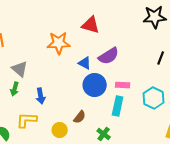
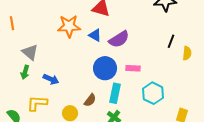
blue triangle: (85, 63) -> (95, 35), moved
blue arrow: (41, 96) -> (51, 79), turned -56
cyan hexagon: (154, 98) -> (153, 93), moved
cyan rectangle: (118, 106) -> (115, 93), moved

